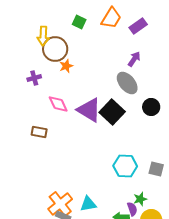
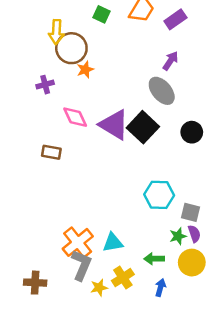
black circle: (151, 107) -> (192, 132), moved
gray square: (156, 169) -> (191, 212), moved
purple semicircle: (132, 209) -> (194, 234), moved

